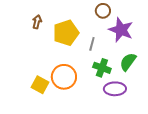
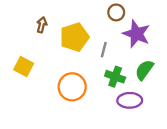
yellow square: (40, 85) -> (24, 67), moved

